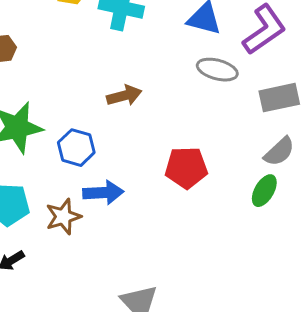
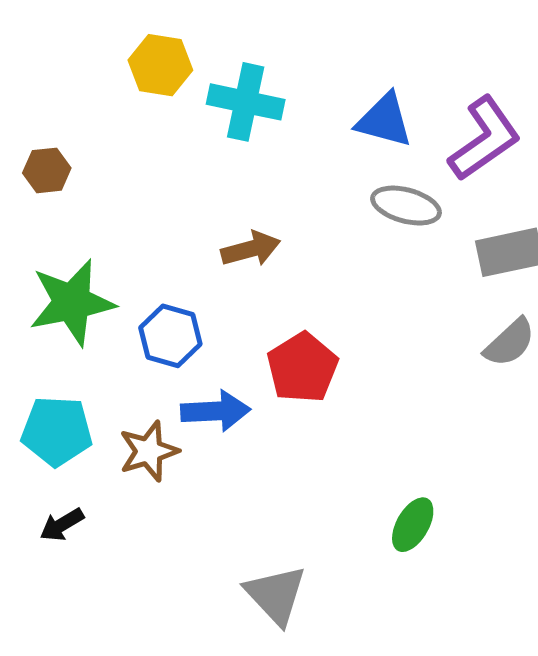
red pentagon: (186, 168) -> (302, 368), moved, turned -30
green ellipse: (264, 191) -> (413, 525), moved

